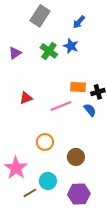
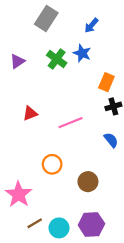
orange rectangle: (78, 87) -> (106, 82), moved, turned -70
blue semicircle: (90, 110) -> (111, 140), moved
cyan circle: (48, 181) -> (59, 228), moved

